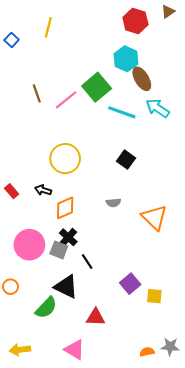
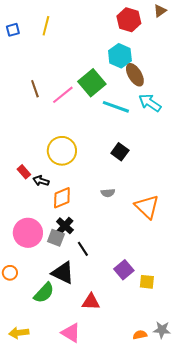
blue square: (12, 40) -> (13, 30), moved, turned 32
red rectangle: (12, 191) -> (24, 172), moved

